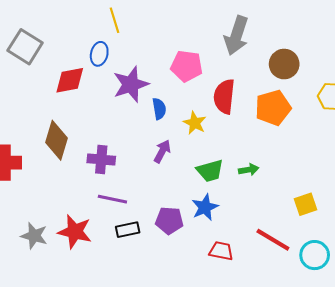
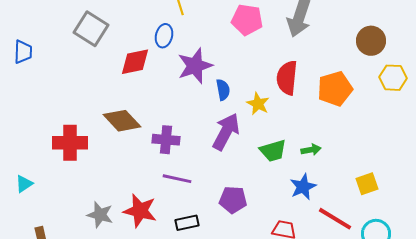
brown circle: (284, 64) -> (371, 41), moved
pink pentagon: (187, 66) -> (247, 20), moved
brown diamond: (57, 140) -> (122, 121), turned -60
purple arrow: (162, 151) -> (226, 132), size x1.6
blue star: (205, 207) -> (303, 187), moved
black rectangle: (128, 230) -> (187, 223), moved

